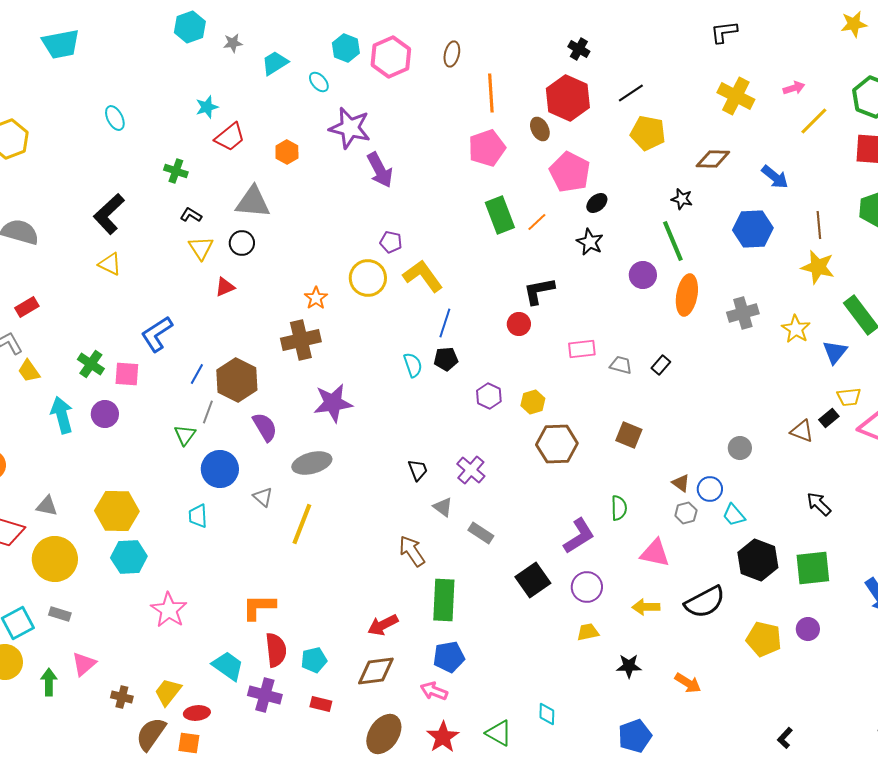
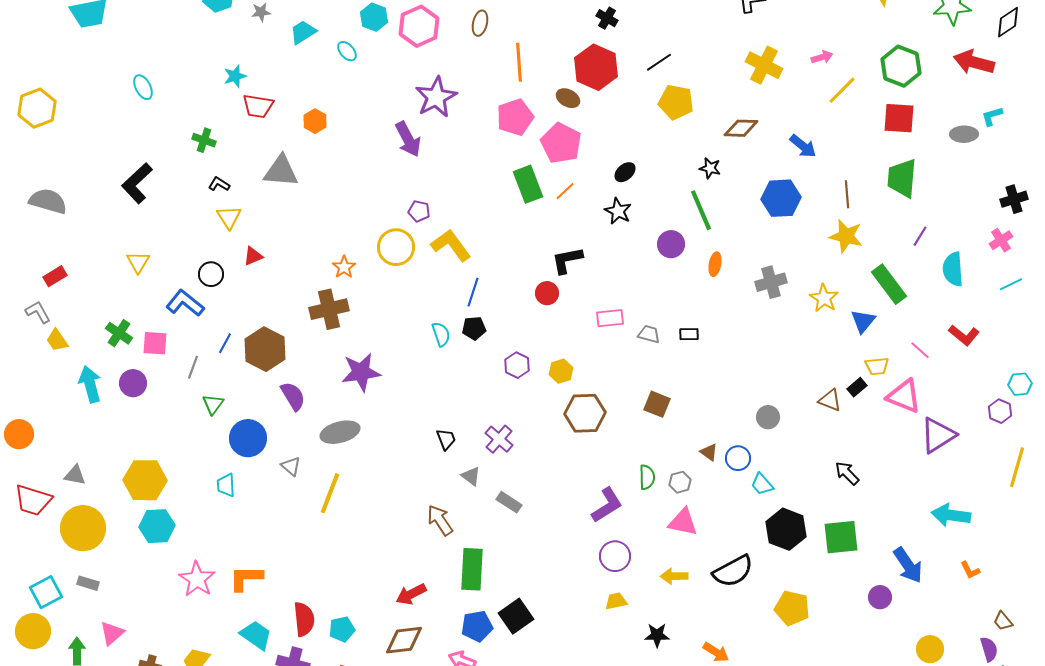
purple star: (350, 128) -> (436, 97), moved, turned 30
brown ellipse: (540, 129) -> (568, 98), turned -35
red trapezoid: (230, 137) -> (258, 106), turned 48
pink pentagon: (570, 172) -> (561, 143), moved
black circle: (242, 243) -> (211, 274), moved
yellow triangle: (110, 264) -> (138, 262), moved, turned 35
orange ellipse: (687, 295) -> (715, 264), size x0.6
blue L-shape: (157, 334) -> (185, 303), turned 72
black rectangle: (661, 365) -> (689, 334), turned 48
gray line: (208, 412) -> (193, 367), moved
gray hexagon: (686, 513) -> (680, 482), moved
black square: (533, 580) -> (516, 616), moved
orange L-shape: (259, 607) -> (246, 578), moved
purple circle: (808, 629) -> (880, 597), moved

